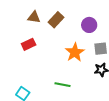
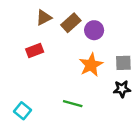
brown triangle: (34, 17) -> (44, 18), turned -40
purple circle: (89, 25) -> (94, 30), moved

